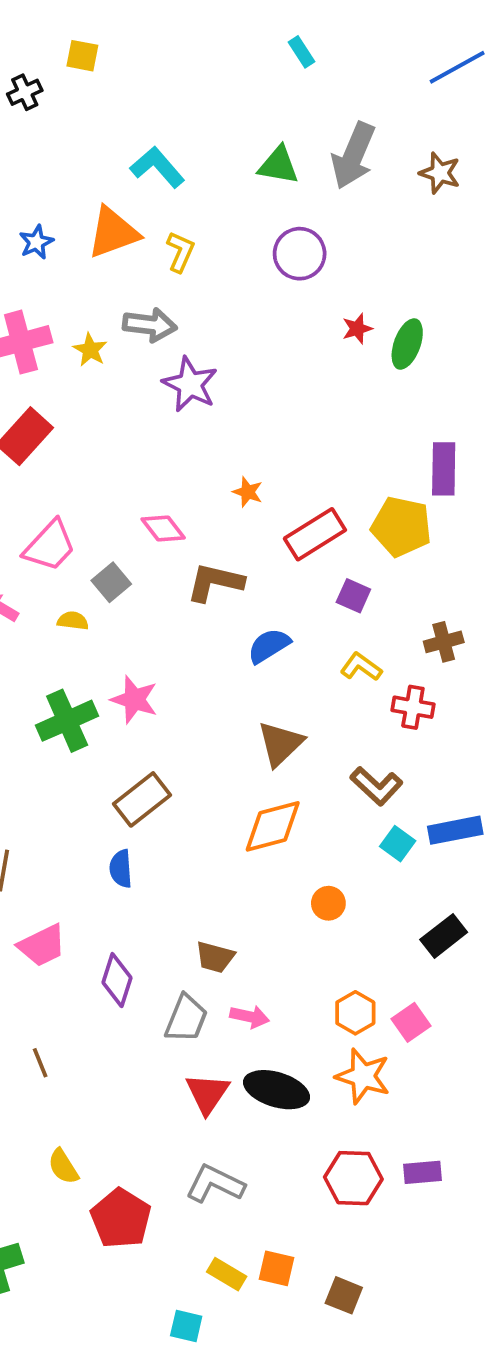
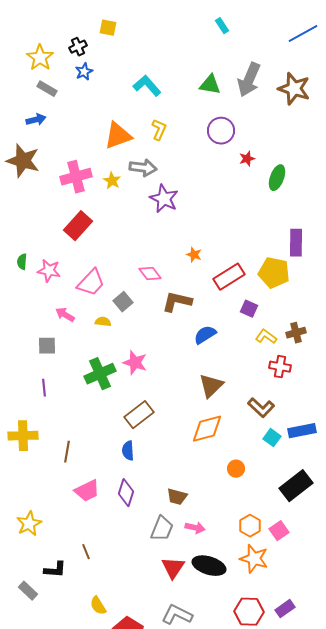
brown star: (440, 173) -> (294, 89), size x1.5
orange triangle: (113, 233) -> (118, 136), moved
blue star: (36, 242) -> (84, 72), moved
red star: (357, 329) -> (247, 159), moved
yellow L-shape: (361, 667) -> (266, 337), moved
black rectangle: (444, 936) -> (296, 486), size x1.4
purple diamond: (117, 980) -> (126, 493), moved
purple rectangle: (423, 1172) -> (285, 609), turned -30

